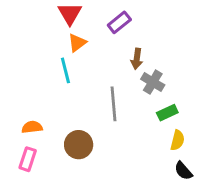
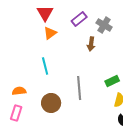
cyan line: (65, 70) -> (45, 66), moved
gray cross: (153, 82) -> (104, 25), moved
gray line: (113, 104) -> (79, 88), moved

